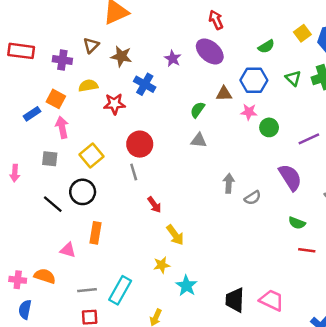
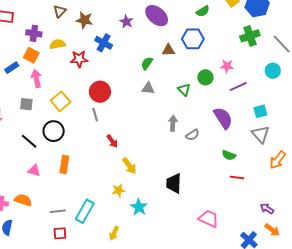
purple cross: (62, 60) -> (34, 33), moved
green triangle: (293, 78) -> (184, 90), moved
pink star: (249, 112) -> (227, 66), moved
pink triangle: (68, 250) -> (34, 170), moved
black trapezoid: (235, 300) -> (174, 183), moved

